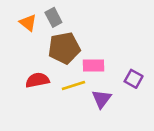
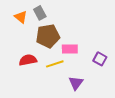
purple triangle: (102, 99) -> (76, 83), moved

